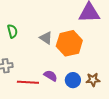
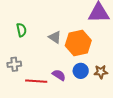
blue circle: (73, 80) -> (81, 71), moved
brown star: (93, 80) -> (101, 72), moved

